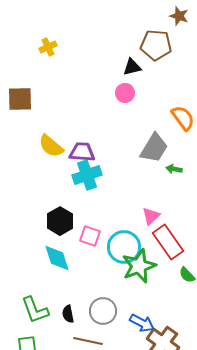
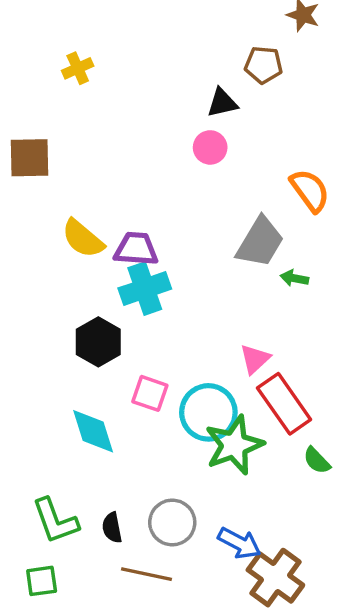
brown pentagon: (156, 45) -> (263, 65), size x0.7
black hexagon: (60, 221) -> (98, 342), moved

